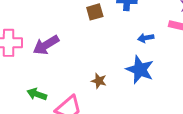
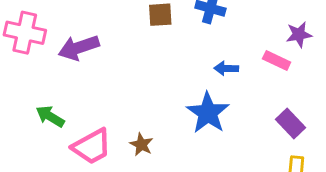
brown star: (99, 81) -> (141, 144), moved

